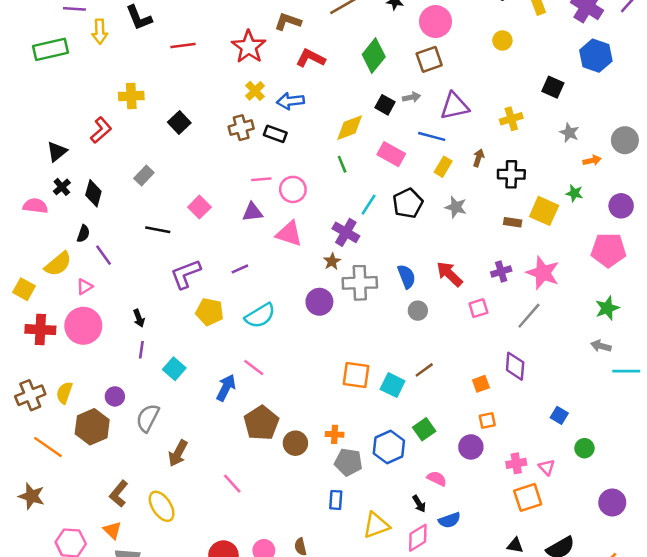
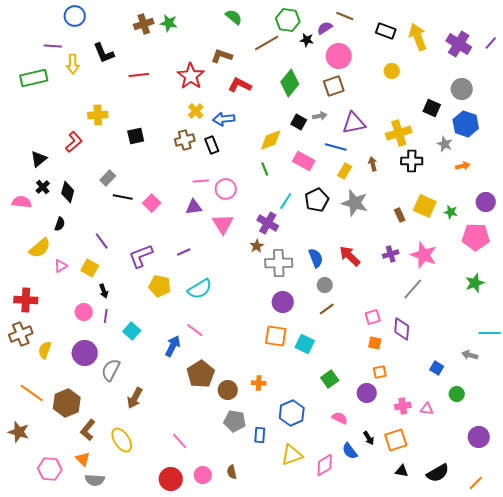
blue hexagon: (596, 56) -> (466, 124), moved
yellow cross: (511, 119) -> (399, 133), size x1.4
black square: (179, 123) -> (136, 136), turned 30
black rectangle: (275, 134) -> (212, 145), turned 48
gray circle: (625, 140) -> (462, 89), moved
brown arrow: (478, 158) -> (373, 164), turned -32
black cross: (511, 174) -> (412, 161), moved
green star: (574, 193) -> (451, 212), moved
gray star: (456, 207) -> (355, 203), size x1.5
brown rectangle: (513, 222) -> (400, 215), turned 56
black line: (158, 230) -> (123, 197), moved
pink triangle: (289, 234) -> (223, 224), turned 40
purple line: (104, 255) -> (102, 241), moved
yellow square: (24, 289) -> (90, 268), moved
purple circle: (319, 302) -> (283, 302), moved
pink square: (478, 308) -> (373, 317), moved
pink circle: (83, 326) -> (84, 312), moved, size x0.6
gray arrow: (601, 346) -> (470, 355), moved
brown line: (424, 370) -> (327, 309), moved
orange square: (481, 384) -> (375, 343), turned 32
brown cross: (30, 395) -> (21, 334), moved
purple circle: (115, 396) -> (85, 353), size x1.6
brown hexagon: (92, 427) -> (67, 403), moved
blue hexagon: (389, 447) -> (292, 413), moved
gray pentagon: (348, 462) -> (235, 421), moved
pink triangle: (547, 467) -> (427, 409), turned -40
pink line: (232, 484) -> (180, 441), moved
orange square: (528, 497) -> (396, 440), moved
black arrow: (419, 504) -> (369, 438), moved
blue semicircle: (449, 520) -> (350, 451), turned 72

